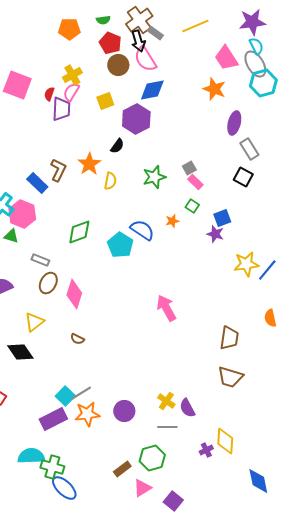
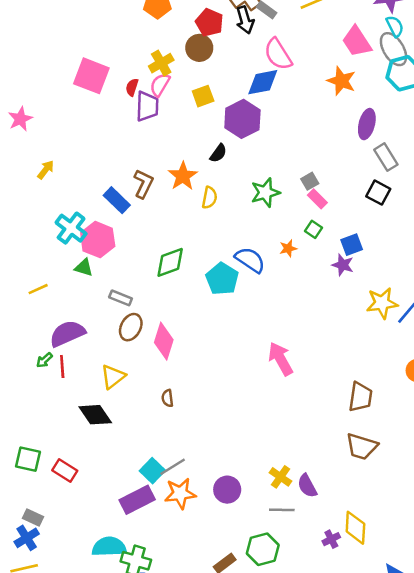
pink semicircle: (145, 59) -> (278, 54), moved
brown circle: (118, 65) -> (199, 48), moved
brown semicircle: (77, 339) -> (168, 398), turned 56

